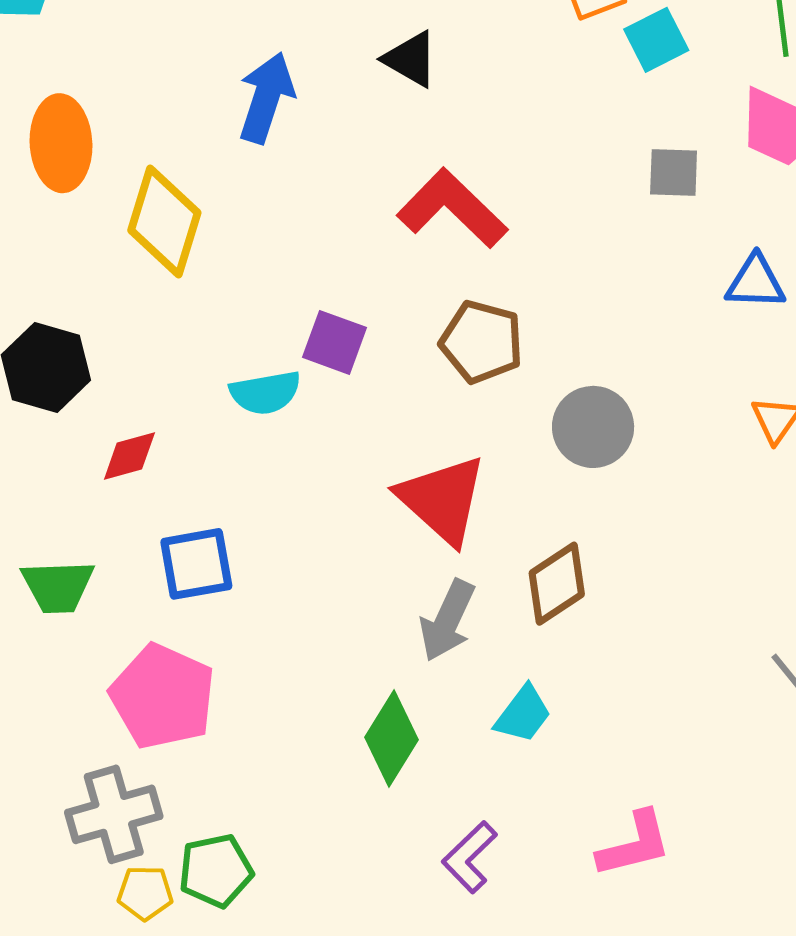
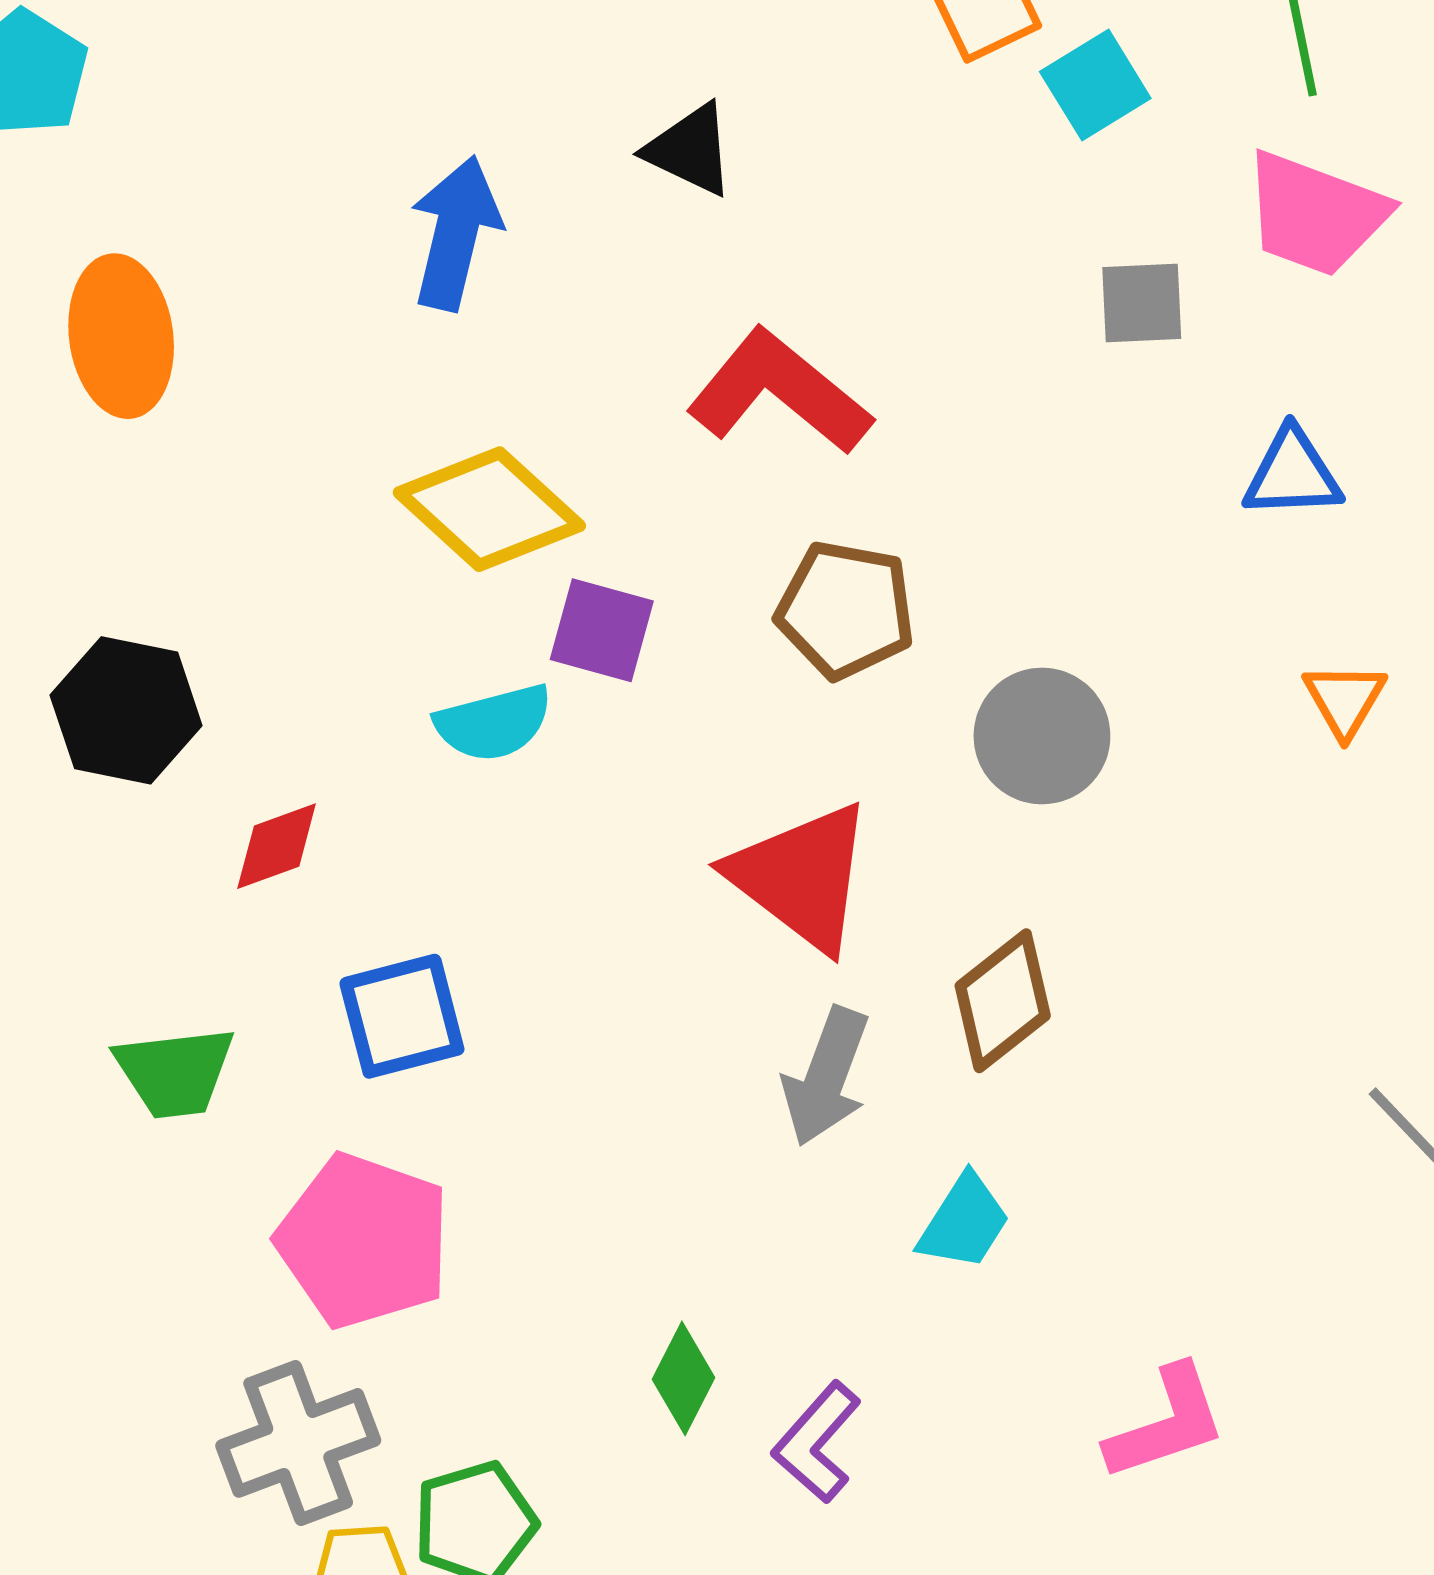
yellow diamond: (164, 221) -> (489, 509), moved, turned -60
green diamond: (391, 739) -> (683, 1378), moved, size x0.7
purple L-shape: (470, 857) -> (817, 1442), moved

